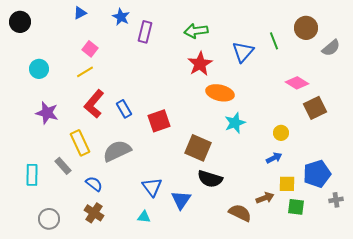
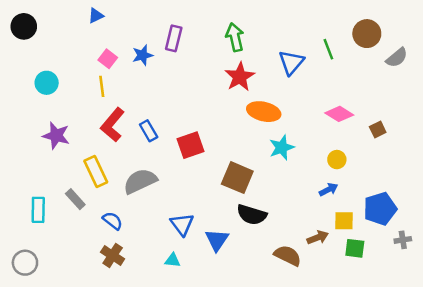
blue star: (121, 17) -> (143, 55), moved, turned 30
green arrow: (196, 31) -> (235, 37), turned 85
yellow line: (85, 72) -> (102, 86), turned -66
pink diamond: (297, 83) -> (339, 114), moved
brown square: (315, 108) -> (378, 130), size x0.6
gray circle: (49, 219) -> (25, 263), moved

